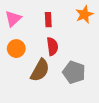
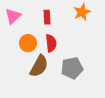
orange circle: (16, 49) -> (28, 43), moved
gray pentagon: (74, 72) -> (72, 68), turned -30

